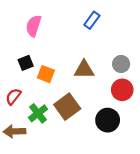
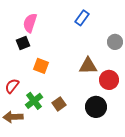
black square: (26, 63) -> (23, 43), moved
gray circle: (121, 64) -> (115, 42), moved
brown triangle: (84, 70) -> (88, 66), moved
brown square: (67, 107) -> (59, 104), moved, size x0.6

